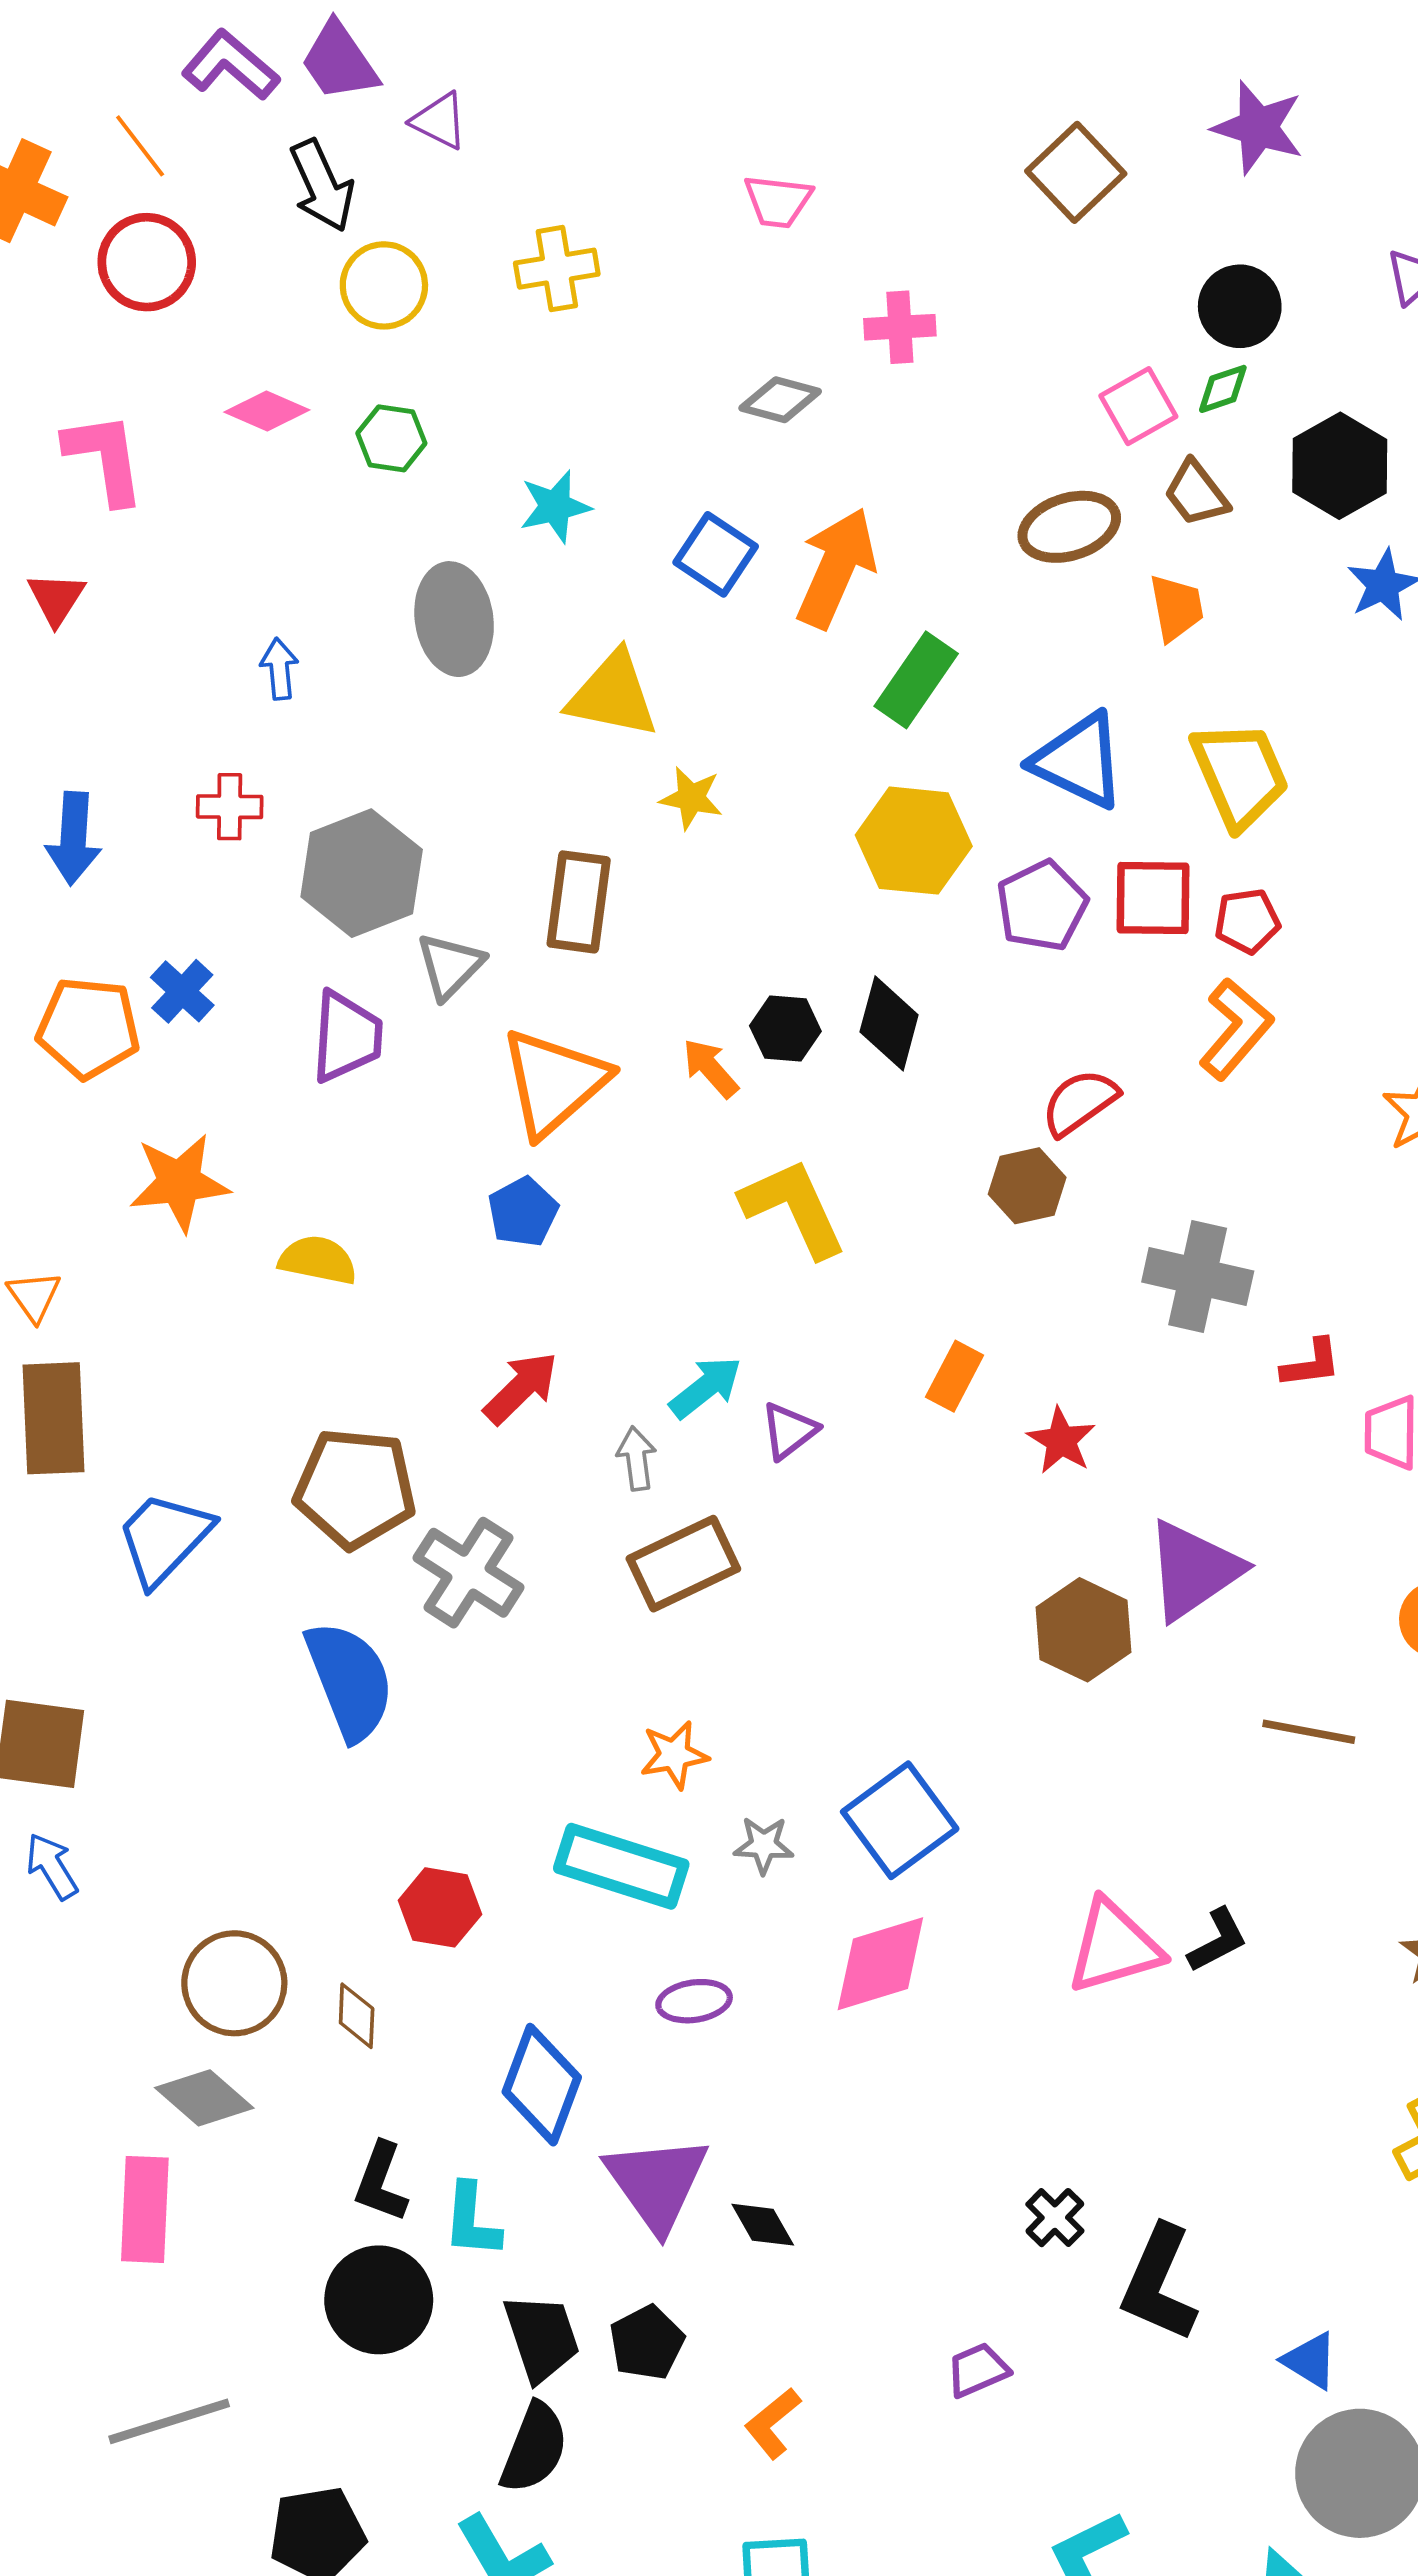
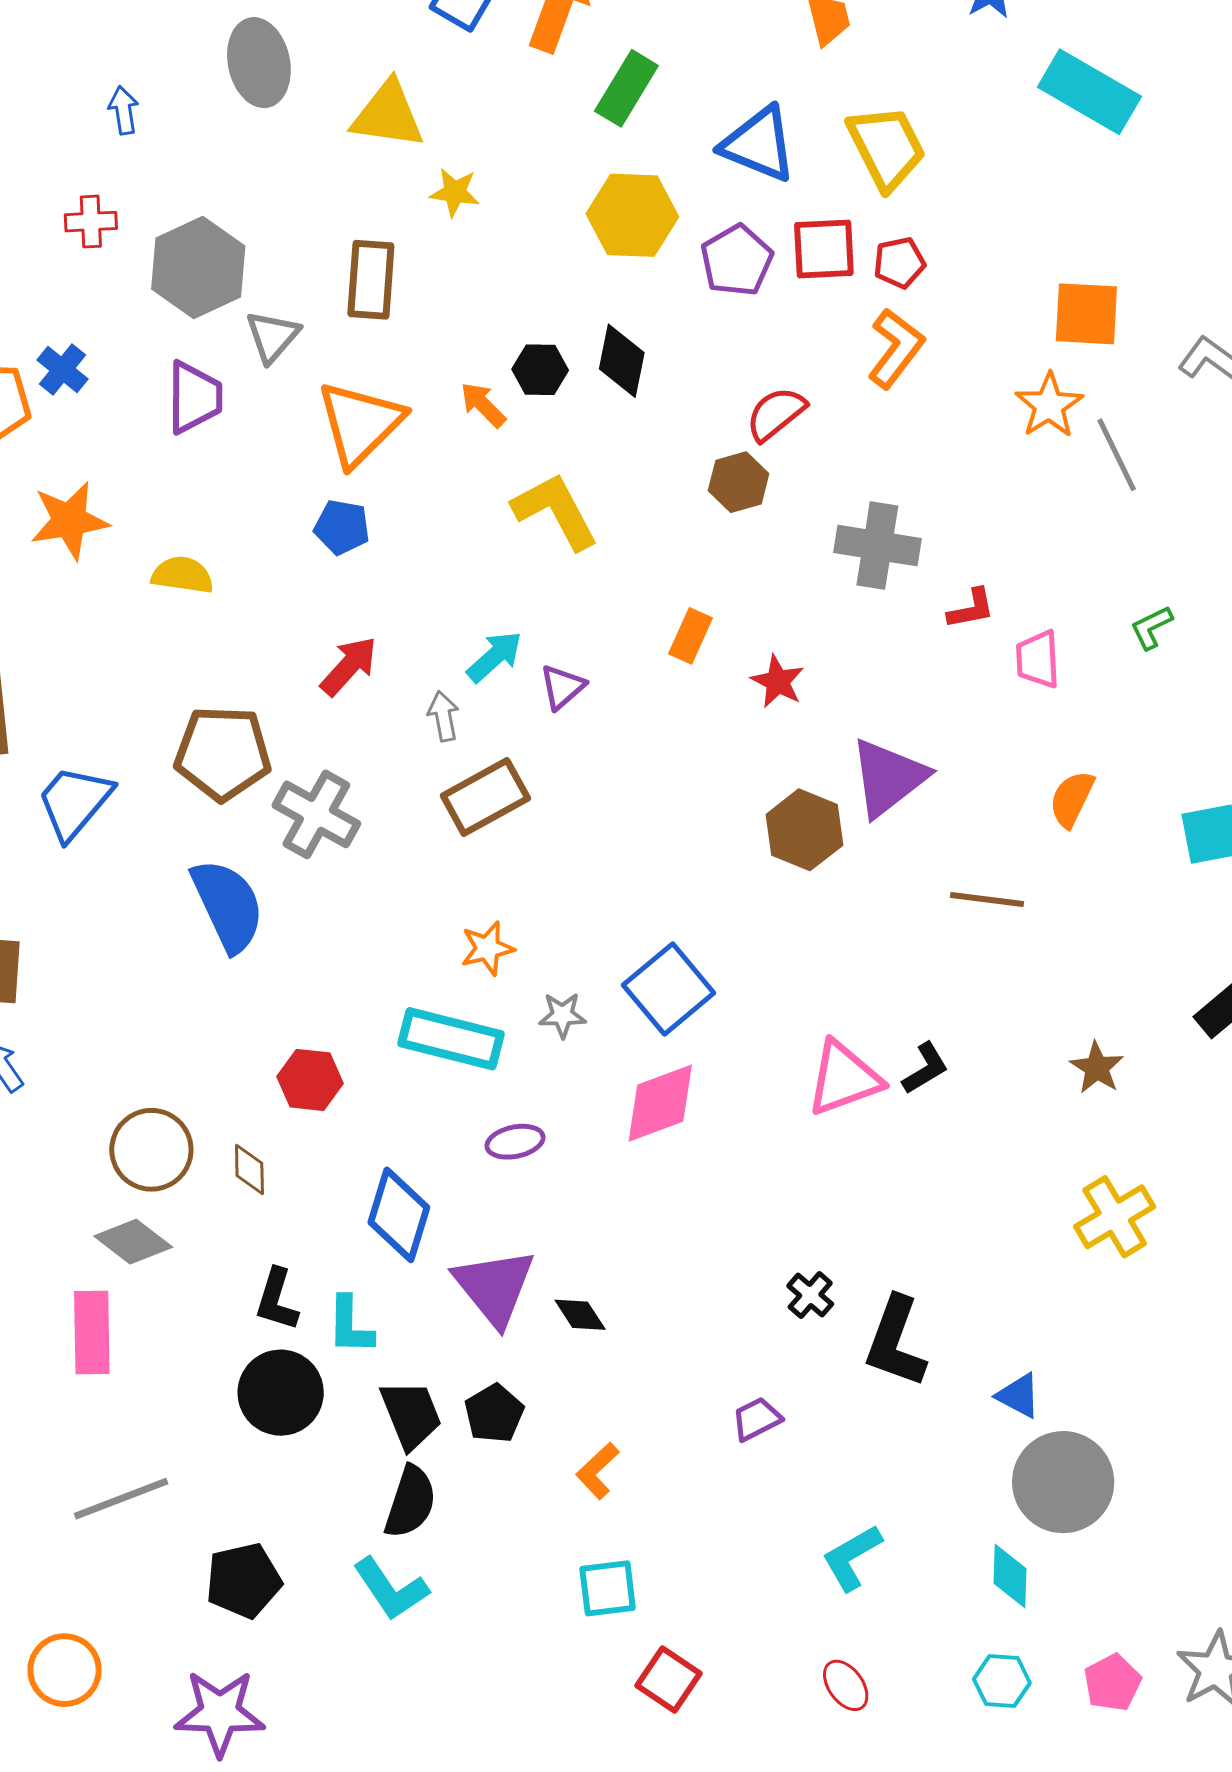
blue pentagon: (523, 1212) -> (342, 527), turned -30

